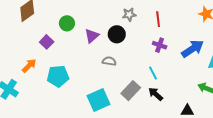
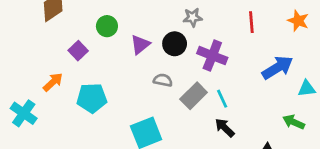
red line: (158, 19) -> (251, 22), moved
purple cross: (160, 45) -> (212, 56), moved, size x1.5
gray rectangle: (131, 91) -> (194, 96), moved

